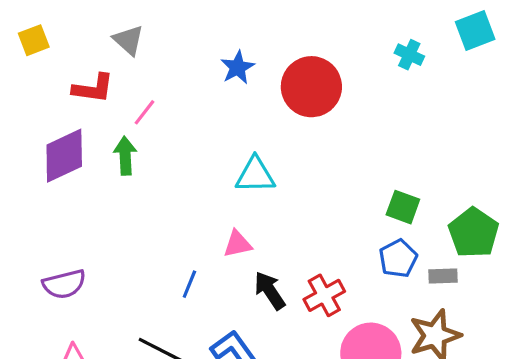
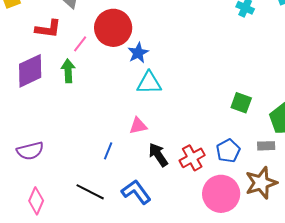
blue star: (238, 67) -> (138, 53), moved
red circle: (311, 87) -> (113, 28), moved
blue pentagon: (398, 258) -> (228, 151), moved

